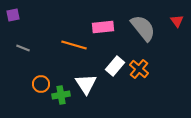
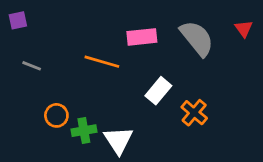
orange cross: (139, 69) -> (194, 113), moved
white triangle: (86, 84) -> (118, 140), moved

